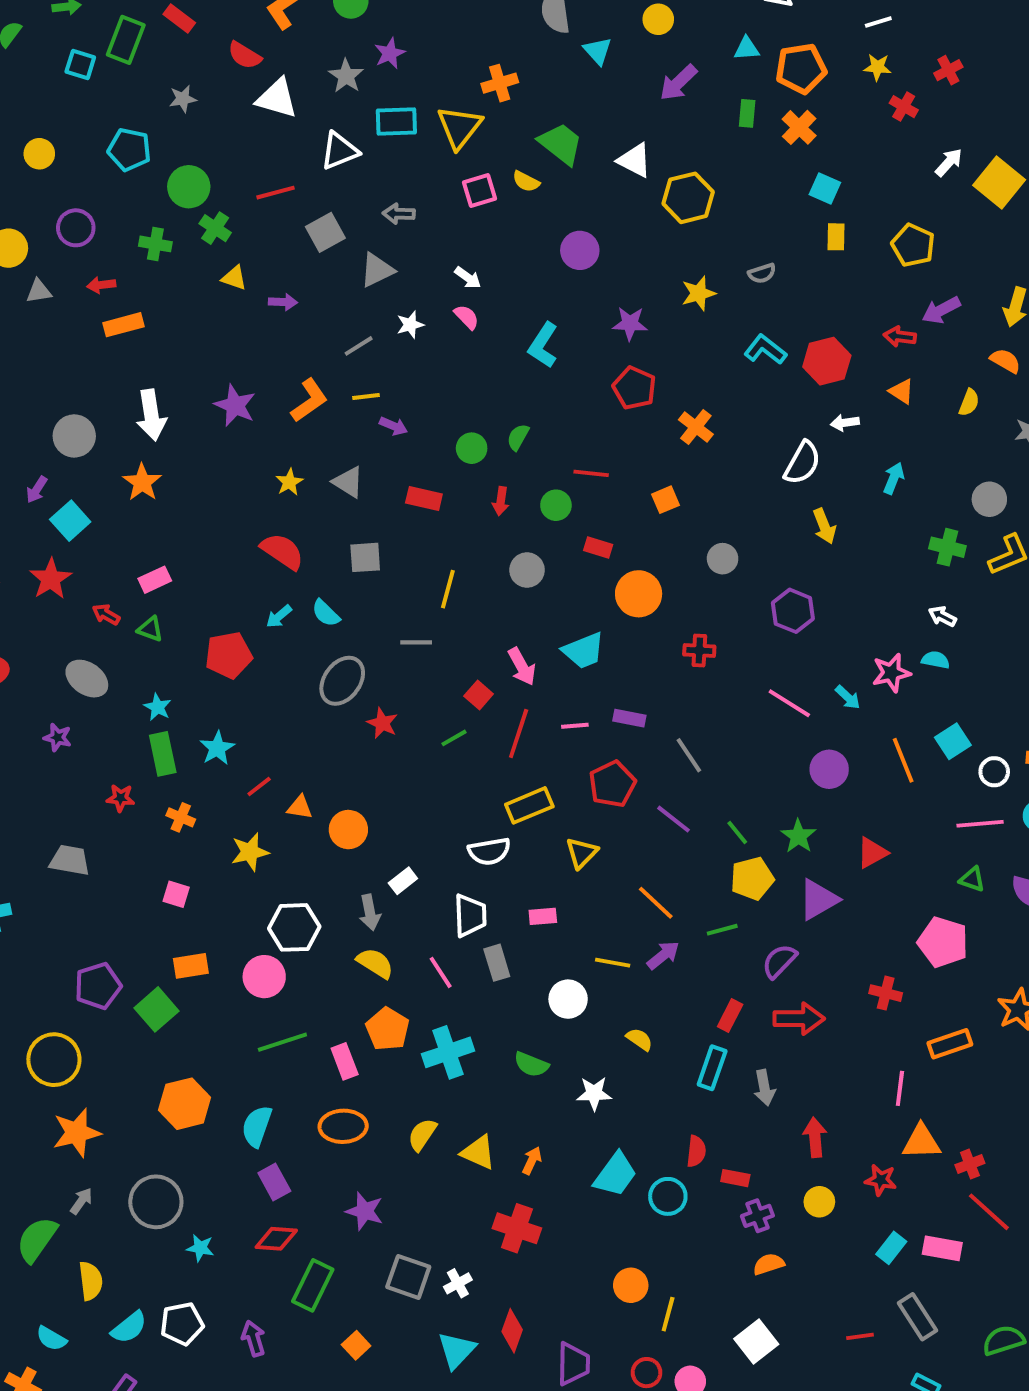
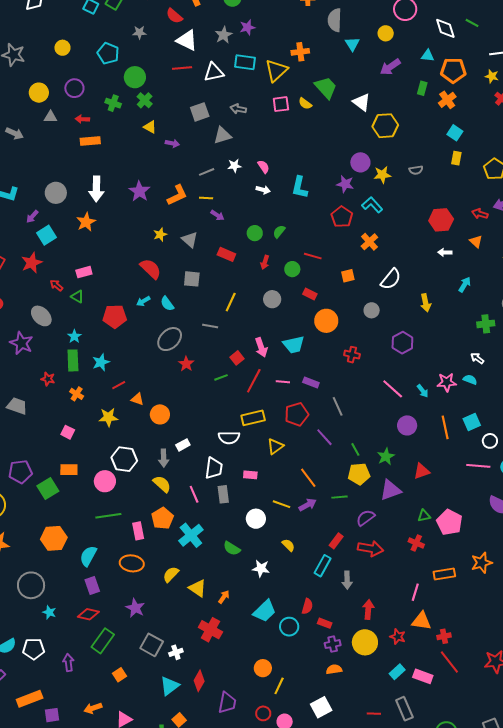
red line: (276, 193) -> (182, 68), moved
purple circle: (580, 250) -> (360, 162), moved
white arrow: (468, 278) -> (263, 190), moved, turned -32
cyan L-shape: (543, 345) -> (300, 187), turned -30
cyan L-shape: (765, 350) -> (372, 205), moved
white semicircle: (802, 463) -> (391, 279), moved
green cross: (947, 547) -> (486, 324), turned -30
purple star: (58, 737) -> (21, 343), size x1.6
green triangle: (972, 879) -> (424, 516), moved, turned -40
cyan cross: (448, 1052) -> (191, 535), turned -30
yellow circle: (819, 1202) -> (365, 642), size x1.6

